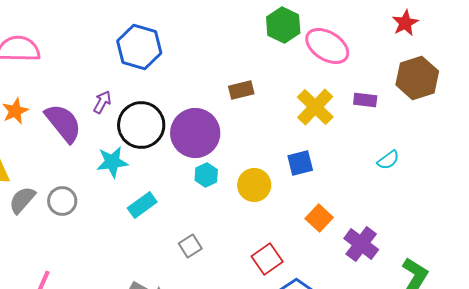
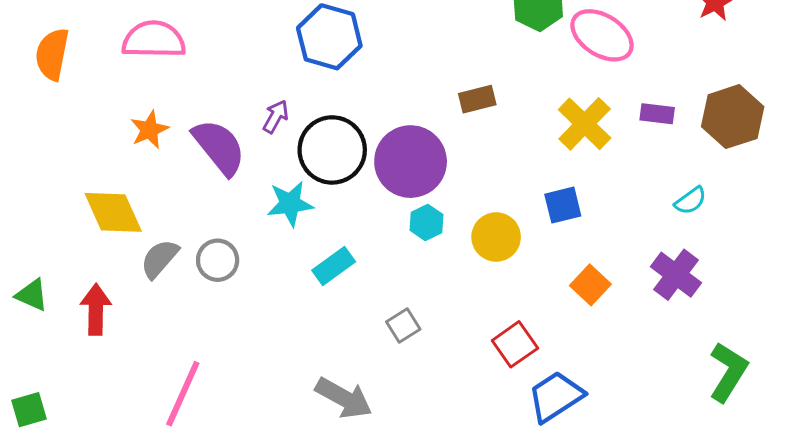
brown hexagon: (417, 78) -> (733, 117), moved
purple cross: (361, 244) -> (676, 275), moved

